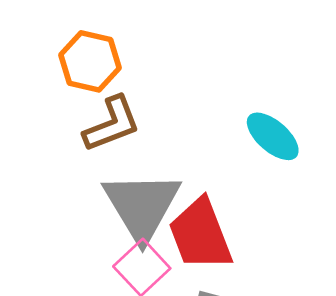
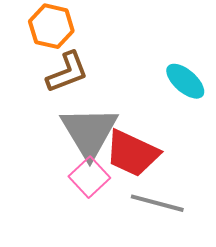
red trapezoid: (200, 235) -> (132, 153), turned -44

